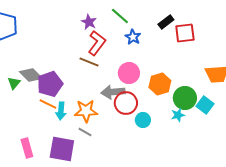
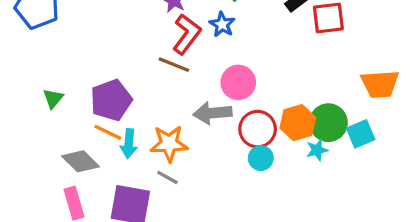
blue star: (133, 37) -> (222, 24), moved
gray diamond: (31, 75) -> (80, 161), moved
orange hexagon: (160, 84) -> (298, 123), moved
red circle: (126, 103) -> (258, 129), moved
cyan square: (205, 105) -> (361, 134), turned 30

